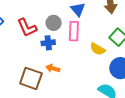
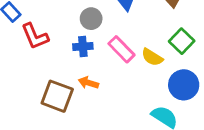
red L-shape: (27, 28) -> (35, 36), moved
pink rectangle: (74, 31) -> (121, 49), moved, turned -48

